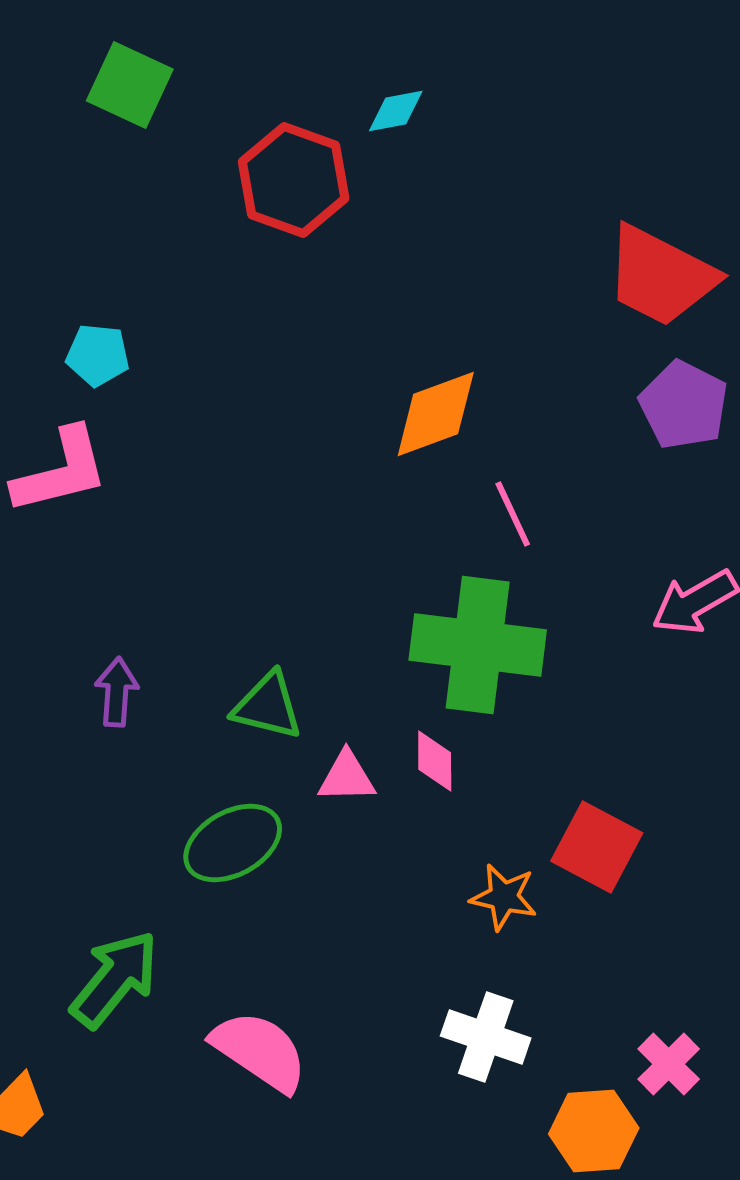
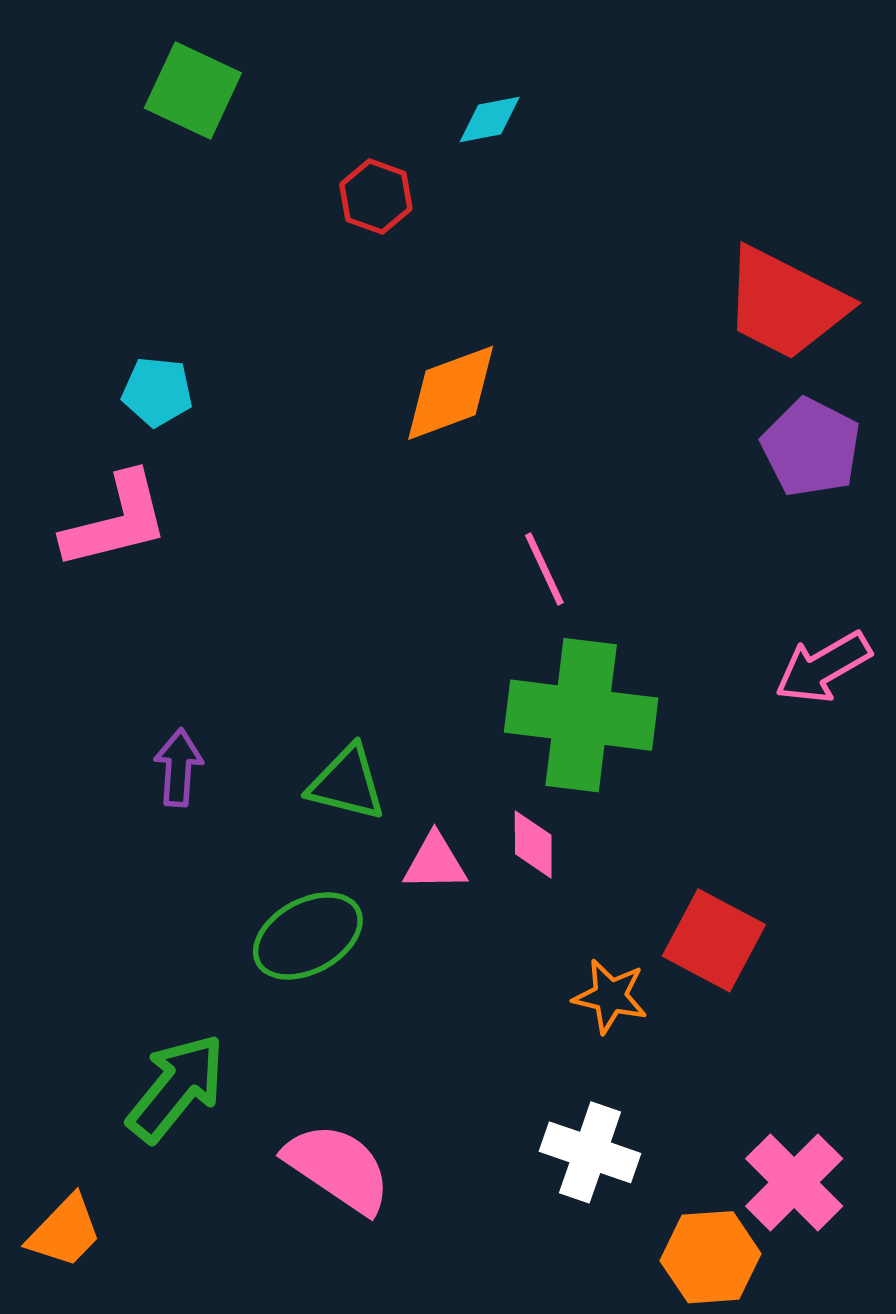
red hexagon: (294, 180) -> (376, 196), size x0.6
orange diamond: (436, 414) -> (451, 393), moved
pink line: (513, 514) -> (544, 569), moved
pink cross: (669, 1064) -> (794, 1182), size x1.4

